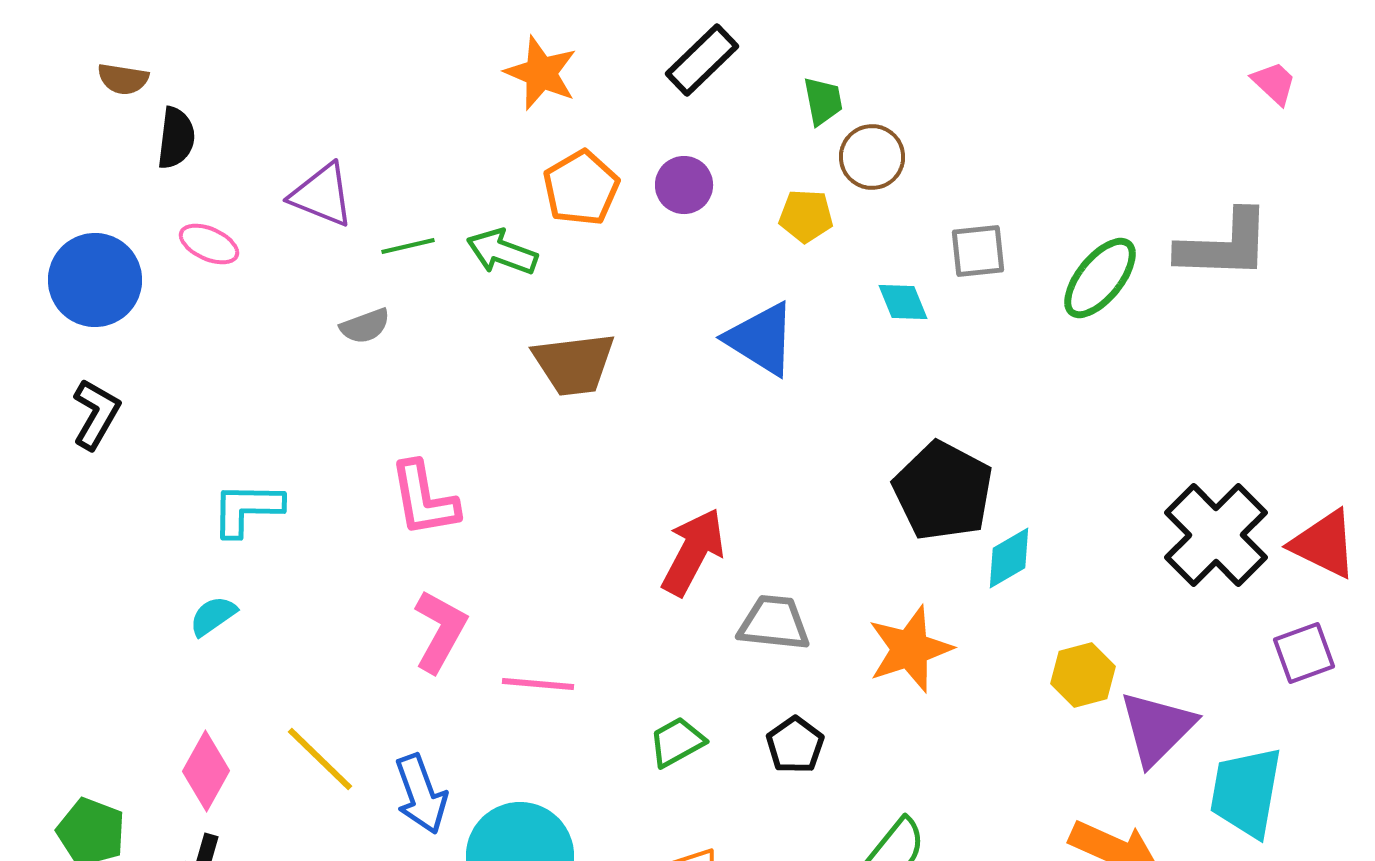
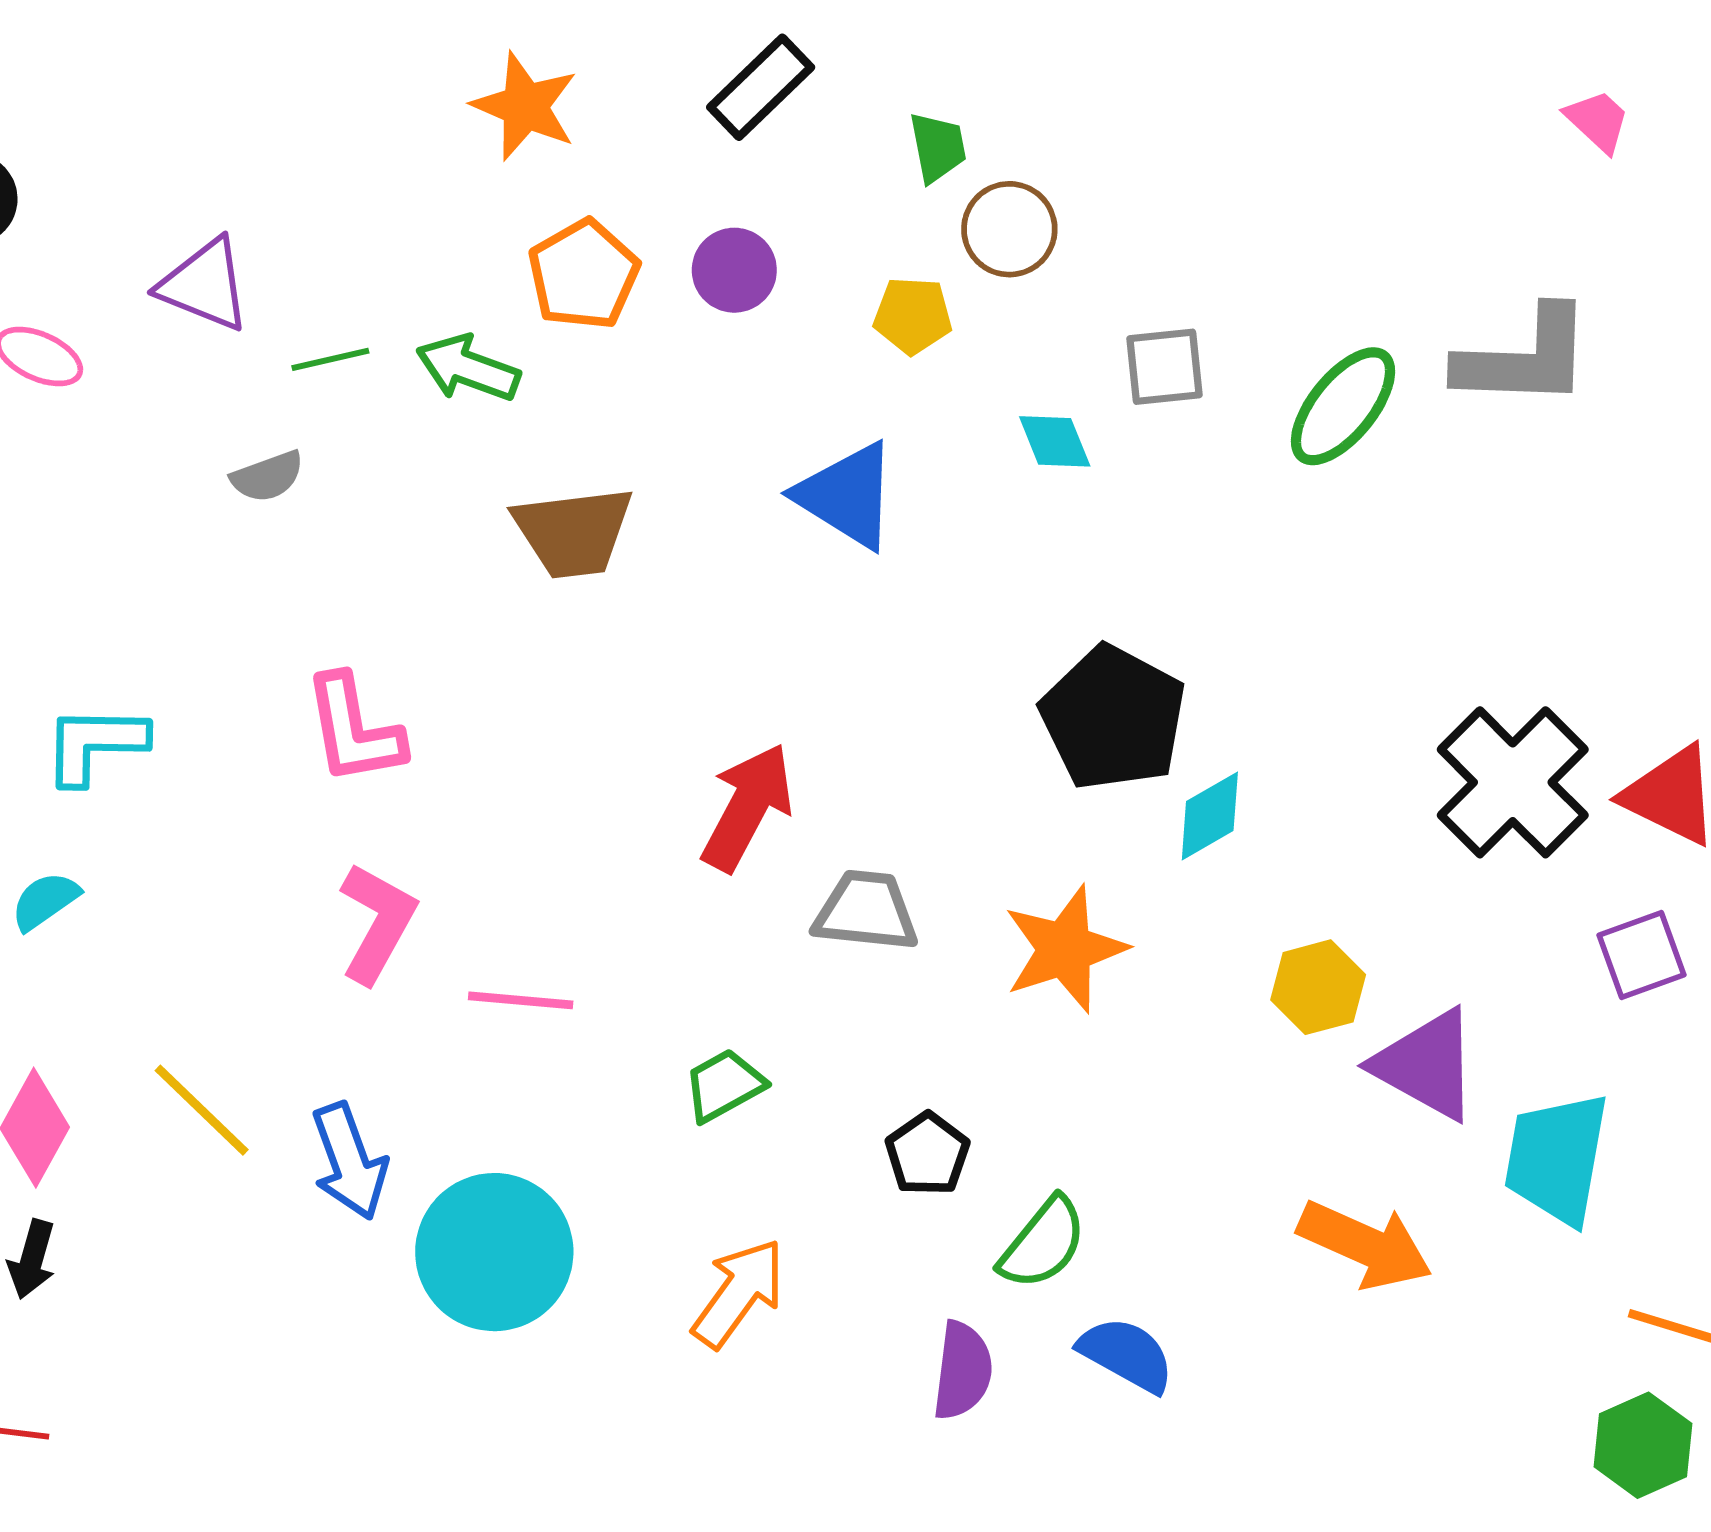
purple triangle: (1157, 728) -> (1426, 1065), turned -46
black pentagon: (795, 745) -> (927, 1154), moved

